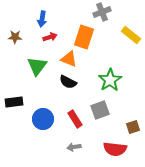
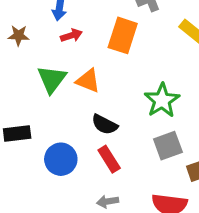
orange triangle: (69, 59) -> (88, 81), moved
black semicircle: (68, 82) -> (105, 124), moved
gray square: (100, 110) -> (168, 146), moved

